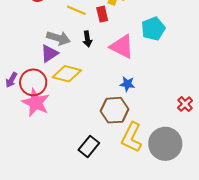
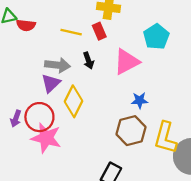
pink triangle: (122, 47) -> (127, 62), turned -44
yellow diamond: (67, 74) -> (73, 101), turned -68
yellow L-shape: (132, 137) -> (165, 138), moved

